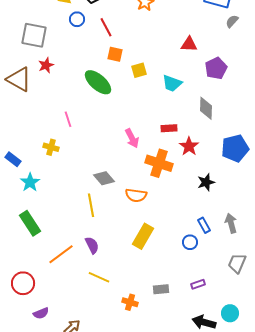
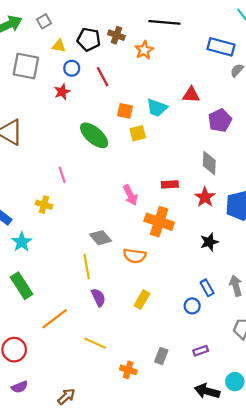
gray square: (34, 35) -> (26, 66), moved
orange square: (115, 54) -> (125, 111), moved
red star: (46, 65) -> (62, 92), moved
yellow square: (139, 70) -> (138, 133), moved
cyan trapezoid: (172, 83) -> (157, 108), moved
red star: (189, 146) -> (205, 197), moved
yellow rectangle: (143, 236) -> (142, 300), size x0.7
purple semicircle: (92, 245) -> (98, 297), moved
gray rectangle: (161, 289) -> (161, 356), turned -63
purple semicircle: (41, 313) -> (19, 387), moved

